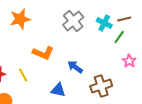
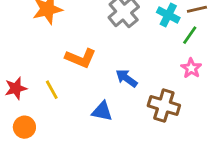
pink star: (129, 61) -> (191, 68), moved
brown cross: (101, 86) -> (164, 106), turned 35

